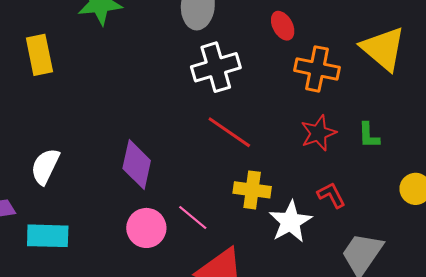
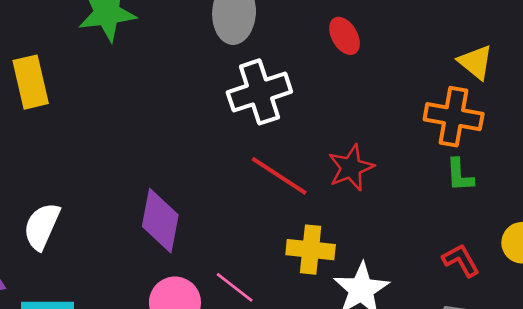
yellow triangle: (383, 49) -> (476, 62), size x0.6
orange cross: (317, 69) -> (454, 117), moved
red star: (318, 133) -> (351, 168), moved
red L-shape: (331, 195) -> (461, 260), moved

